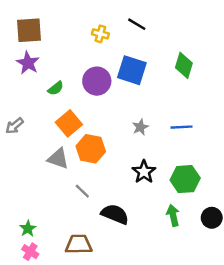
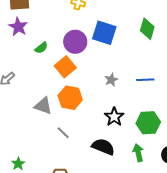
orange square: (69, 123) -> (65, 67), moved
black semicircle: (115, 214) -> (103, 147), moved

